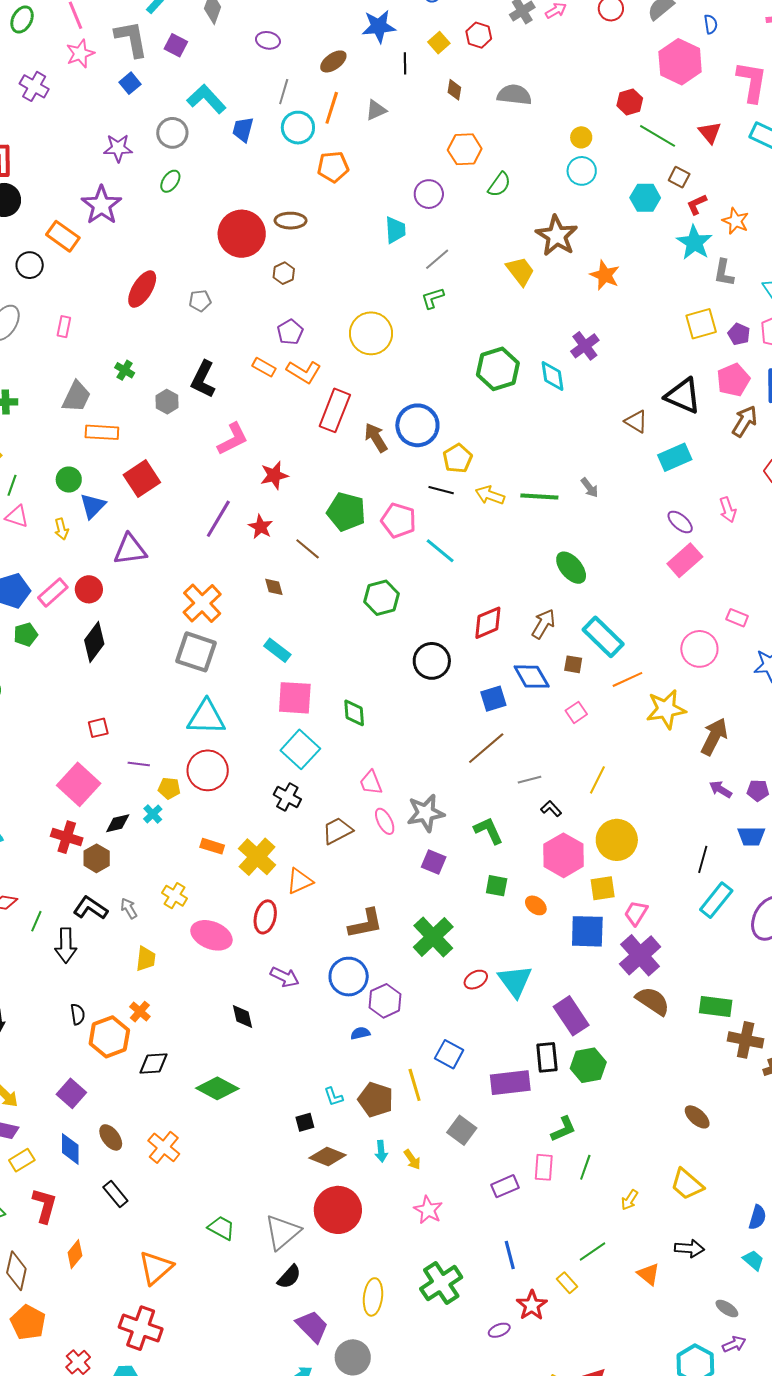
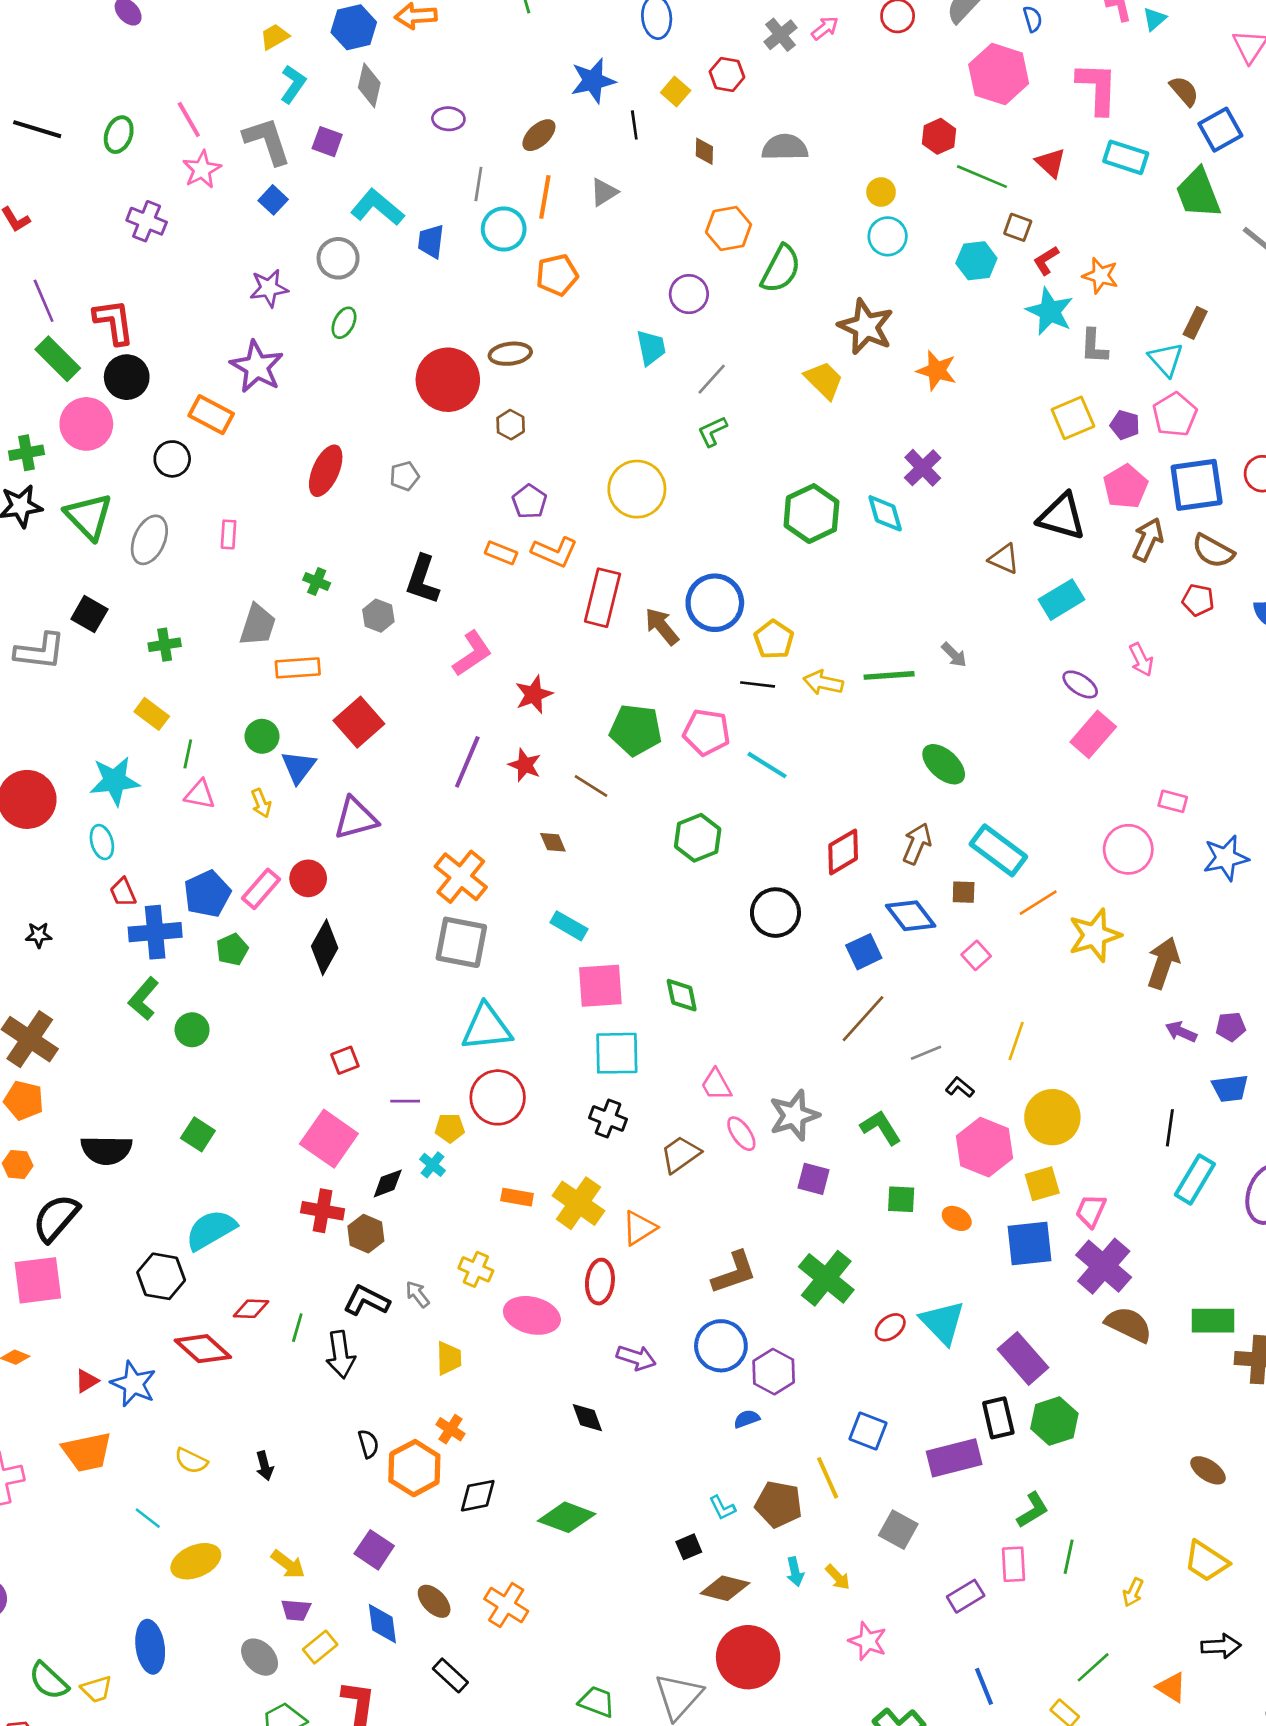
green semicircle: (499, 185) -> (781, 269), size x1.4
cyan square: (300, 749) -> (617, 1053), turned -36

